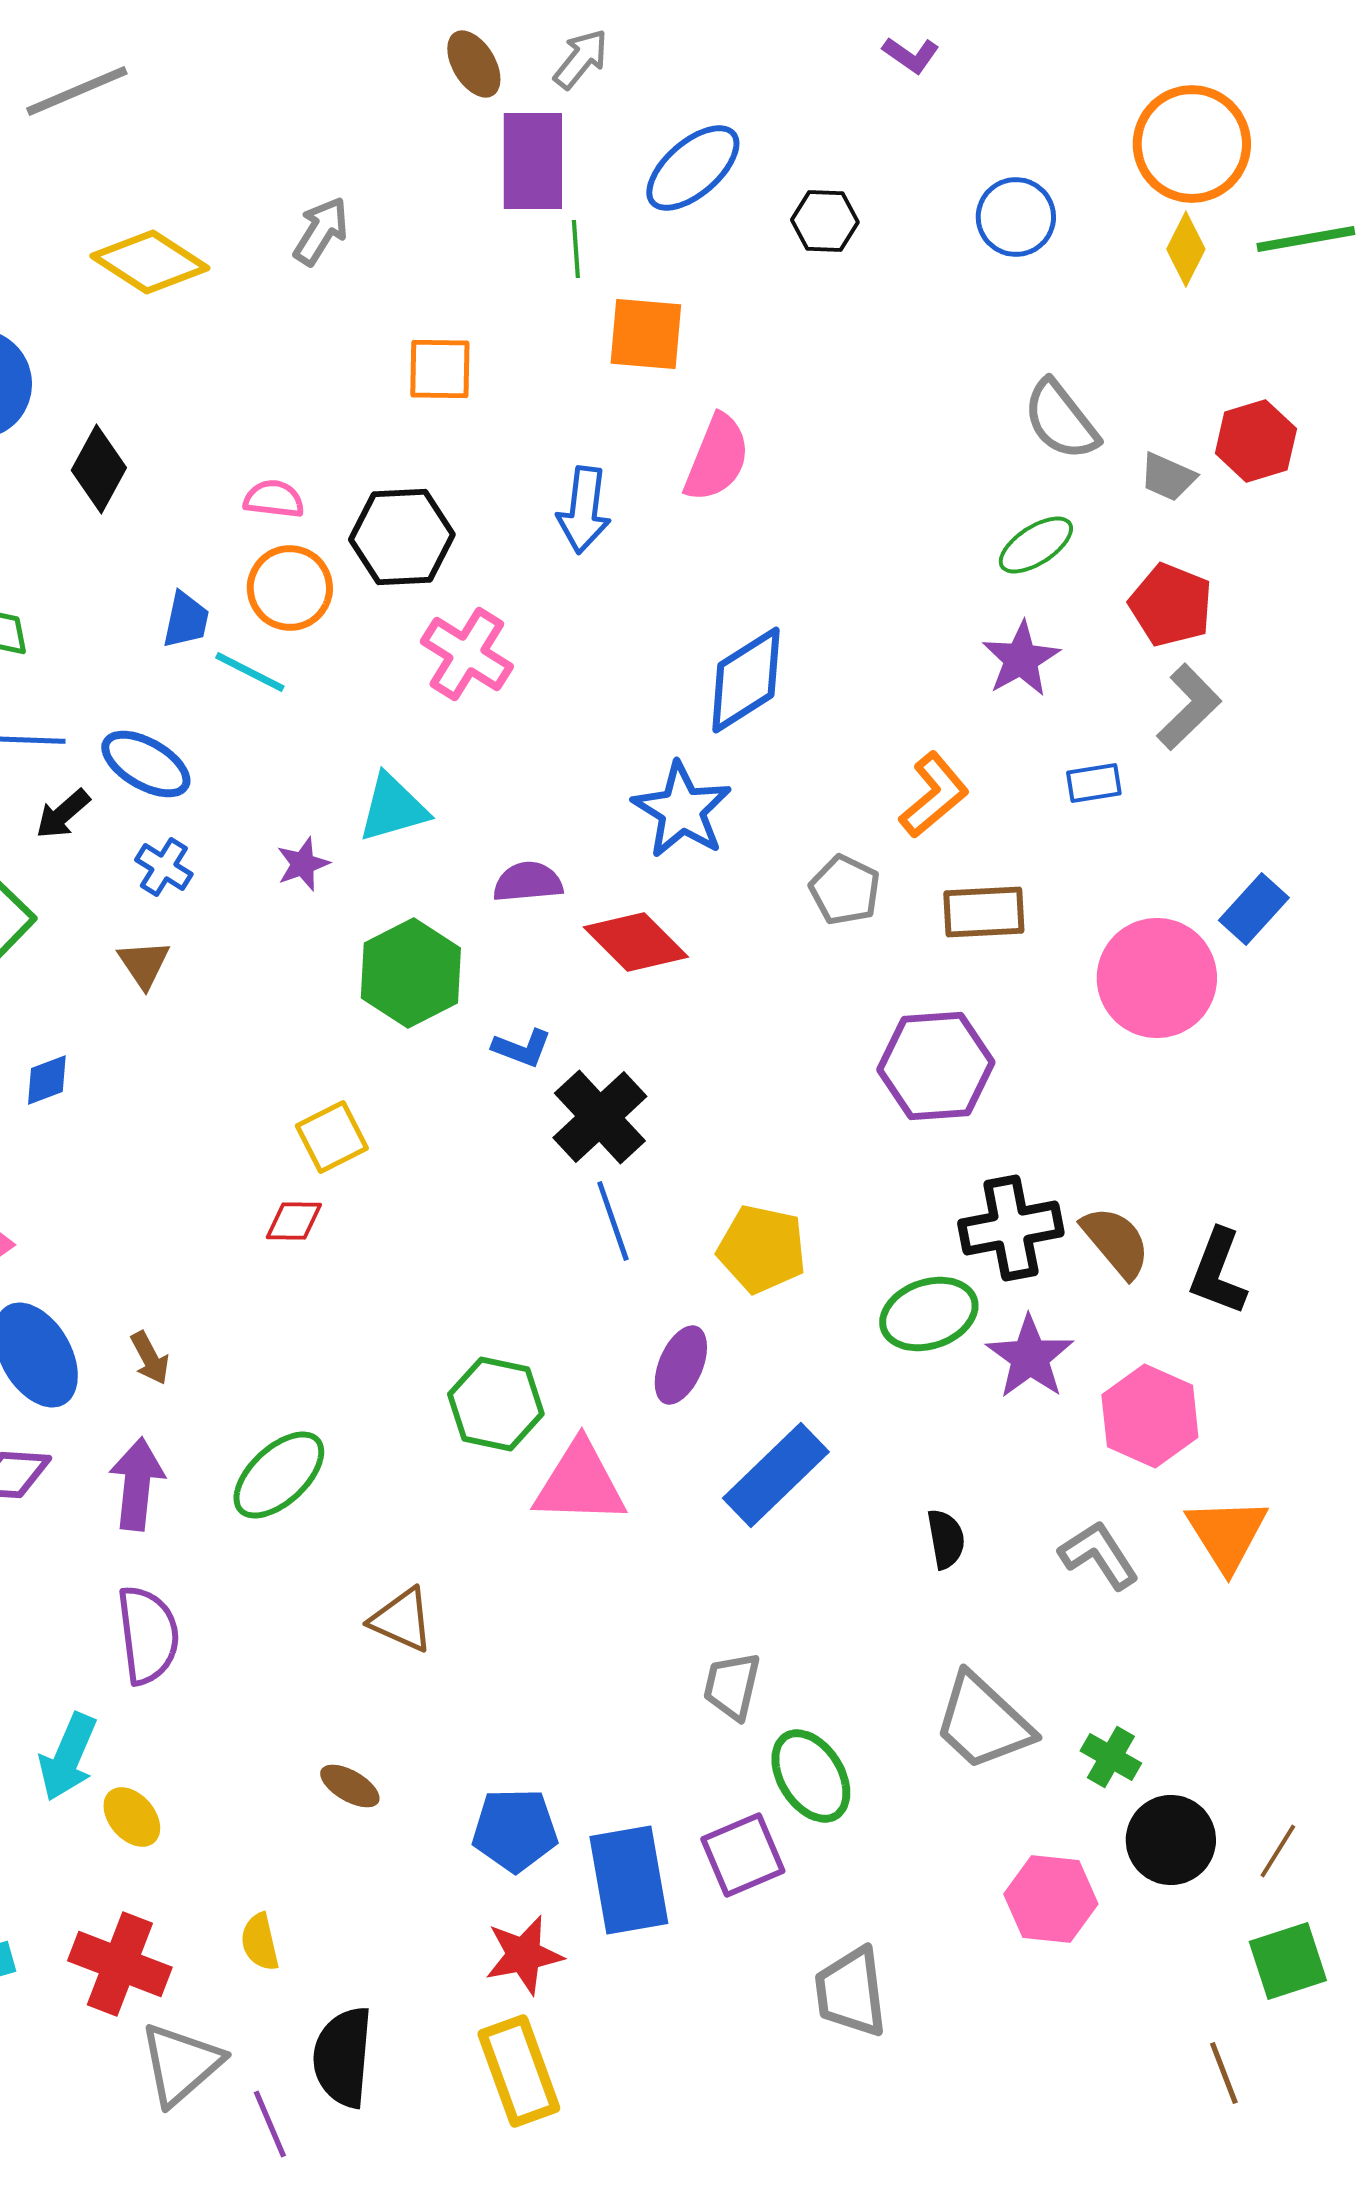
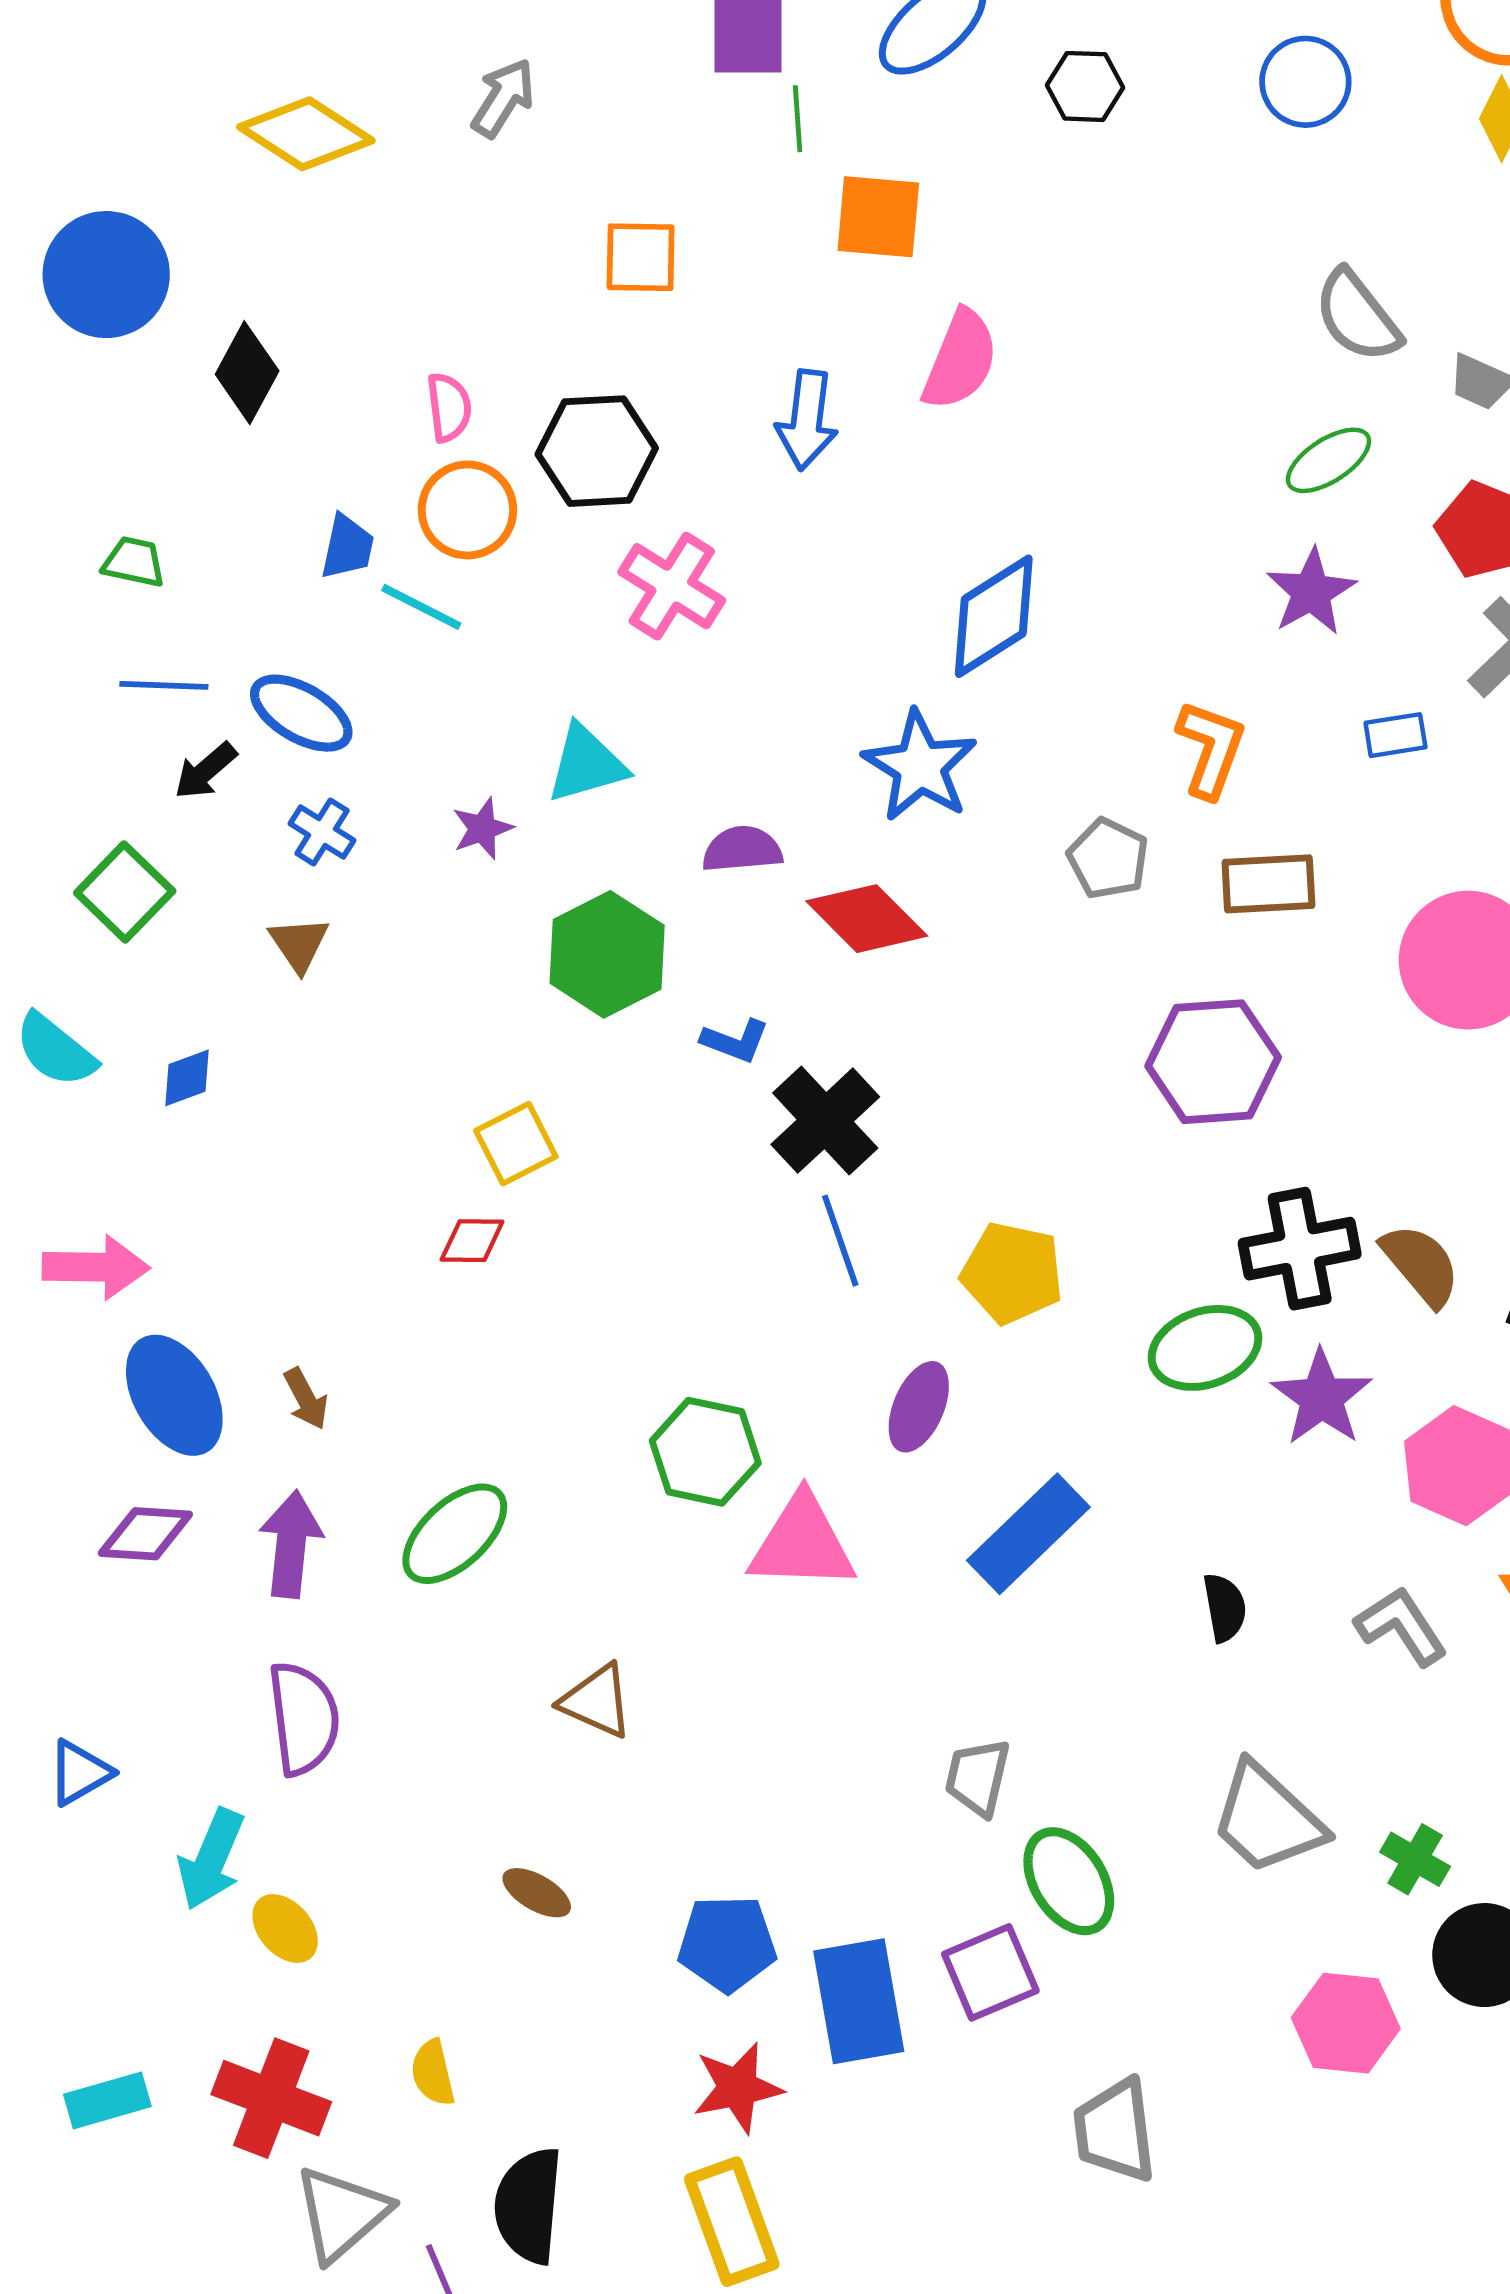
pink semicircle: (274, 499) -> (449, 407), turned 76
orange L-shape: (934, 795) -> (1211, 749), turned -30

